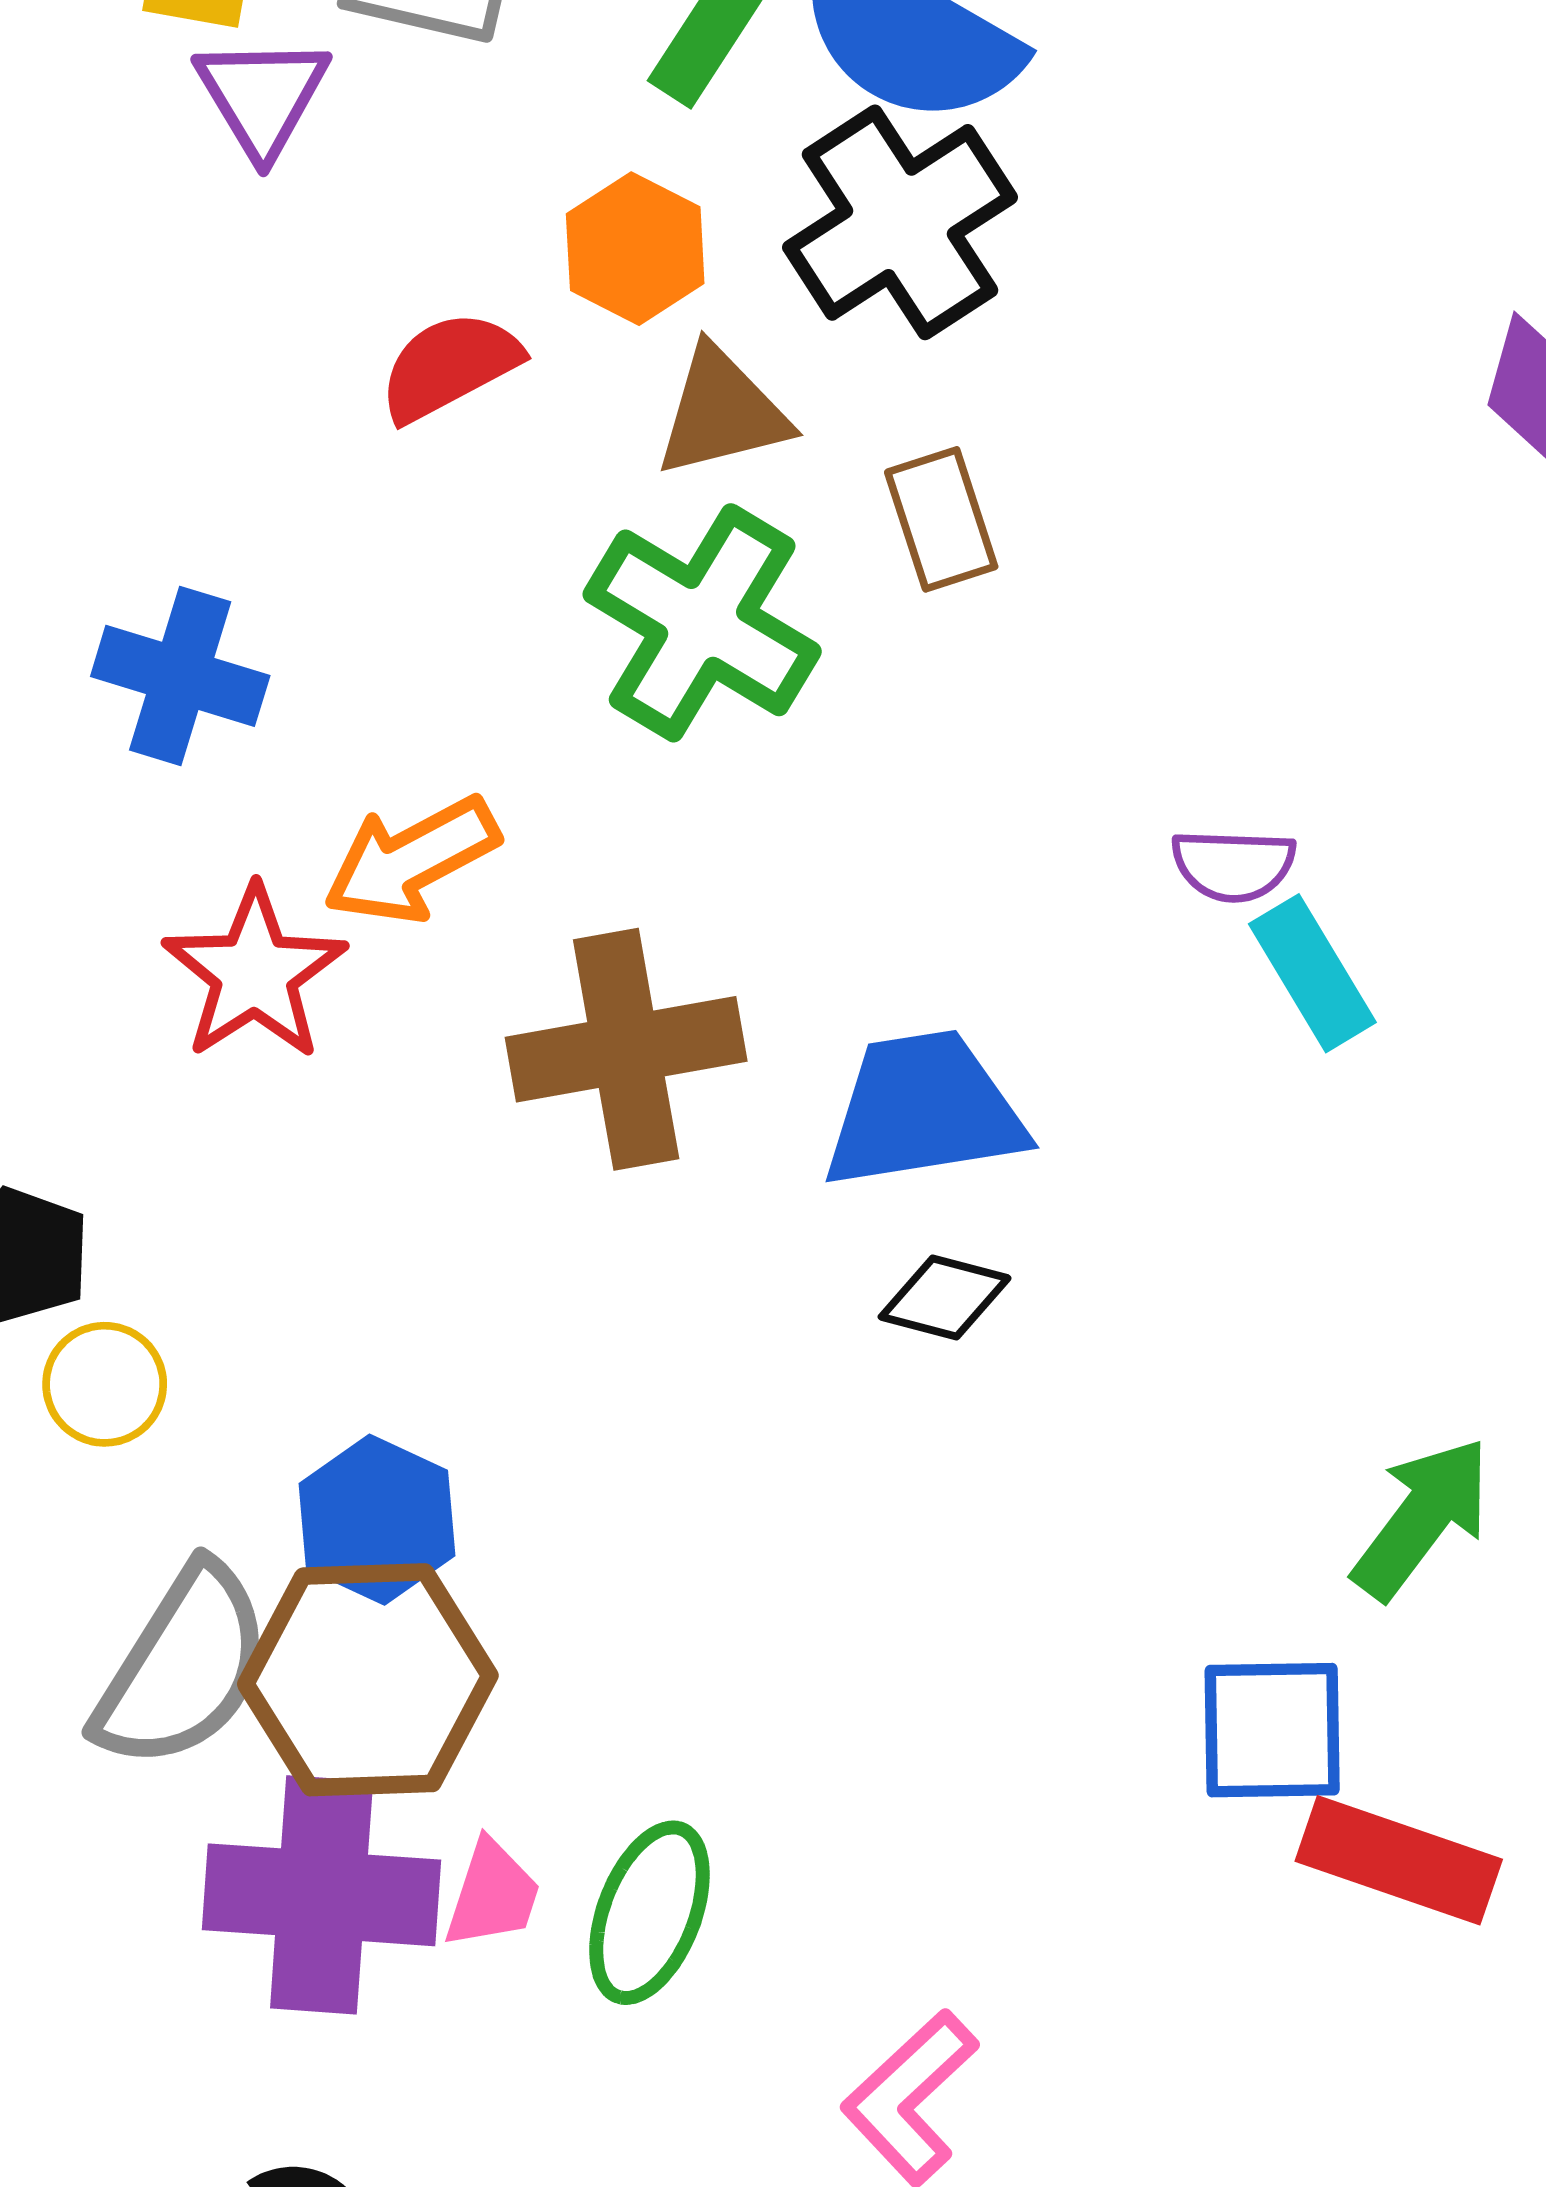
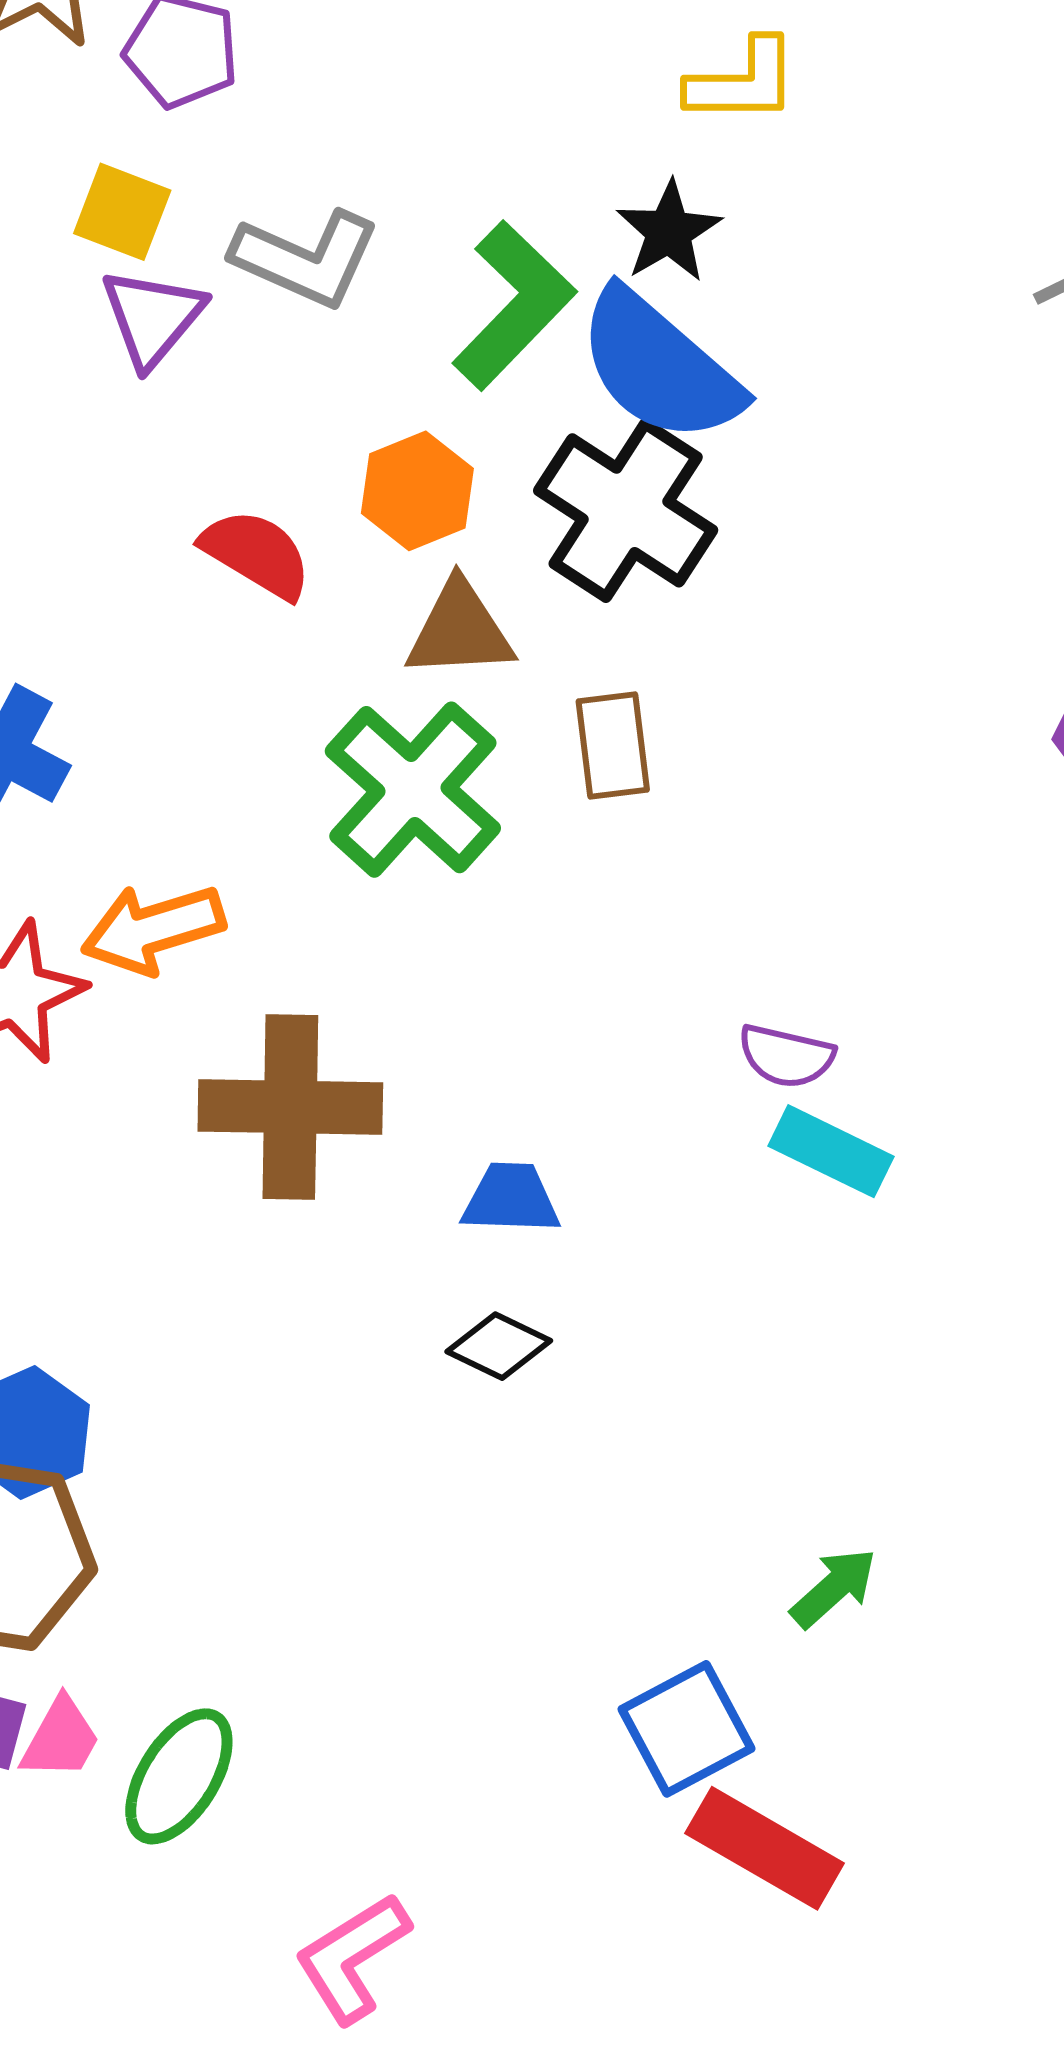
black cross: (900, 222) -> (626, 510), turned -35
red semicircle: (449, 366) -> (257, 554), turned 48
cyan rectangle: (1312, 973) -> (831, 1151), turned -44
blue trapezoid: (924, 1110) -> (511, 1199), size x0.6
green arrow: (1422, 1518) -> (834, 1588), size x0.7
blue square: (1272, 1730) -> (687, 1729), turned -38

